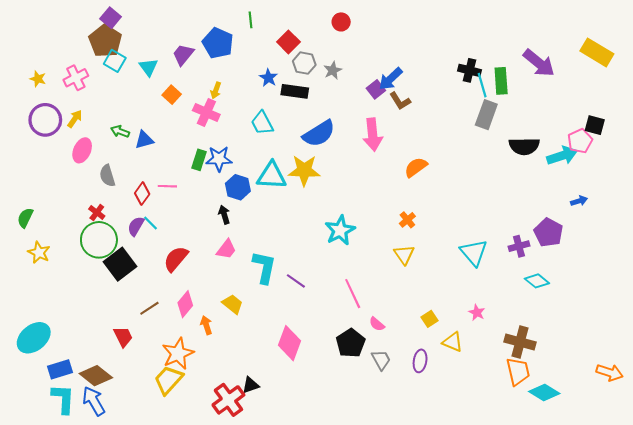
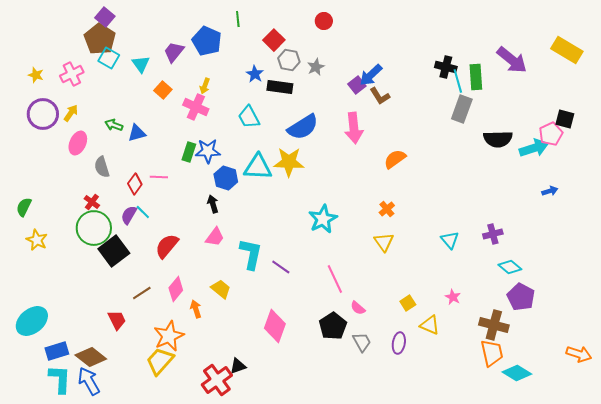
purple pentagon: (548, 233) -> (521, 297), moved
cyan triangle: (474, 253) -> (450, 240), size x0.7

